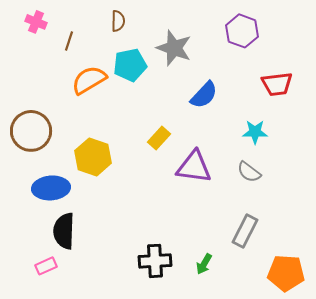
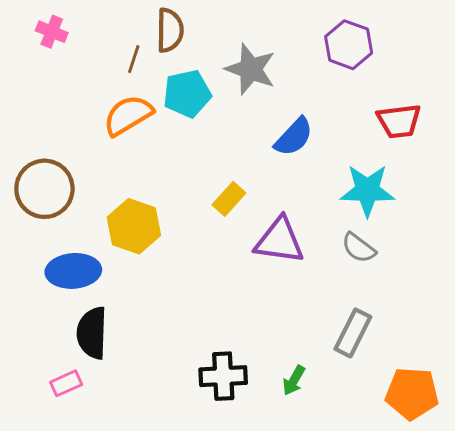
brown semicircle: (118, 21) -> (170, 30), size x1.4
brown line: (69, 41) -> (134, 59), moved
cyan star: (255, 132) -> (367, 190), size x1.5

